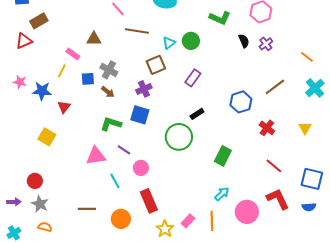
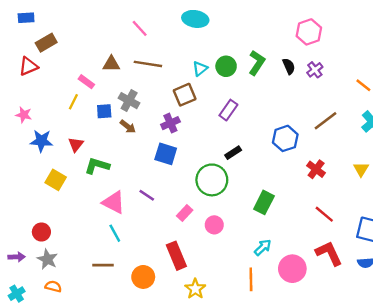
green L-shape: (220, 18) -> (257, 63), moved, turned -80
brown line: (137, 31) -> (148, 64), moved
blue star: (42, 91) -> (41, 141), moved
green L-shape: (111, 124) -> (97, 166), moved
pink triangle: (96, 156) -> (114, 202), turned 35
pink circle: (141, 168) -> (214, 225), moved
cyan line: (115, 181) -> (115, 233), moved
pink rectangle: (188, 221) -> (185, 213), moved

